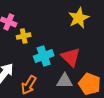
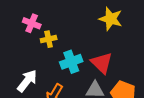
yellow star: (79, 18) -> (111, 19), turned -30

